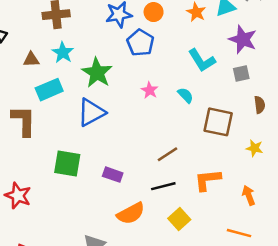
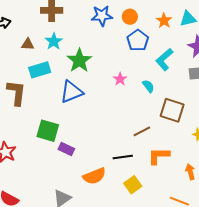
blue pentagon: (140, 43) -> (138, 40), moved
cyan L-shape: (202, 60) -> (164, 60), turned 75
brown line: (168, 154) -> (142, 131), moved
purple rectangle: (113, 175) -> (66, 149), moved

